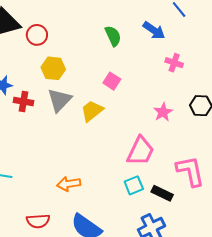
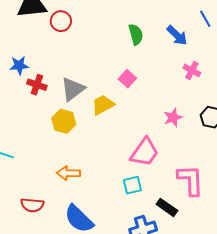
yellow hexagon: (53, 68) -> (64, 121), moved
black rectangle: (162, 193) -> (167, 207), moved

